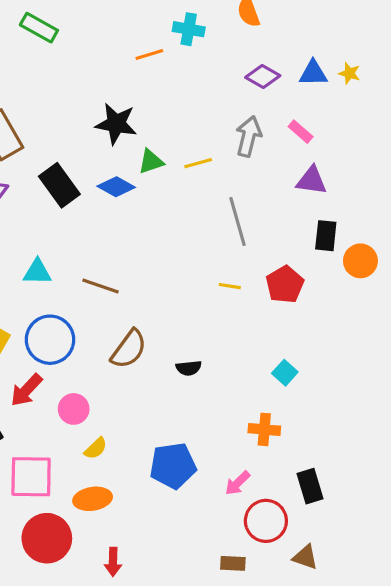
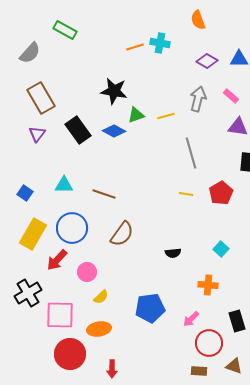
cyan cross: (189, 29) -> (160, 43), moved
black semicircle: (189, 368) -> (173, 253), moved
brown rectangle: (233, 563) -> (199, 371), moved

